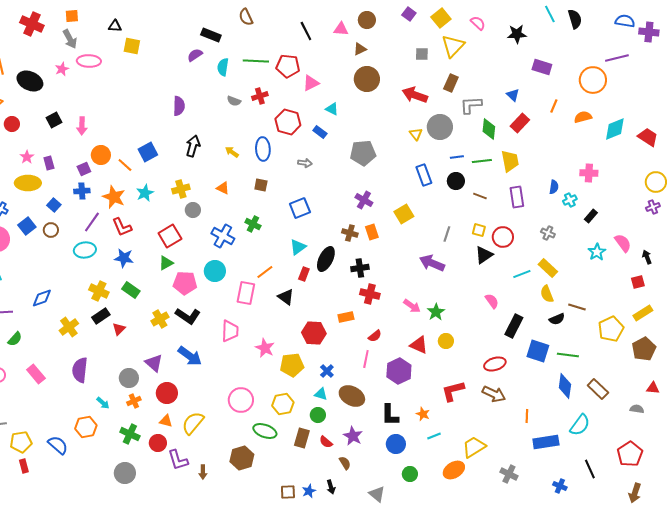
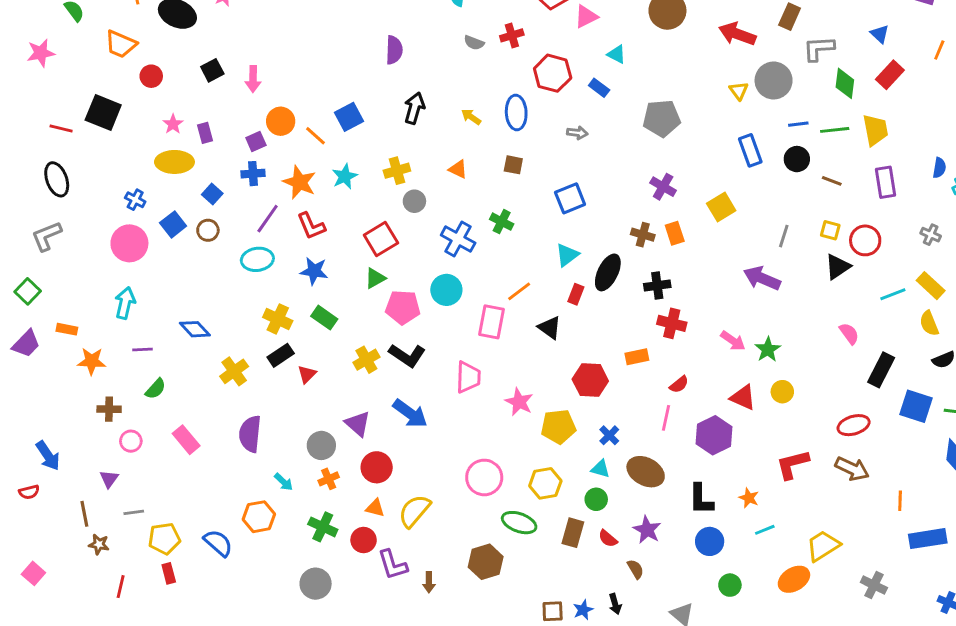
blue diamond: (42, 298) -> (195, 329), turned 65

